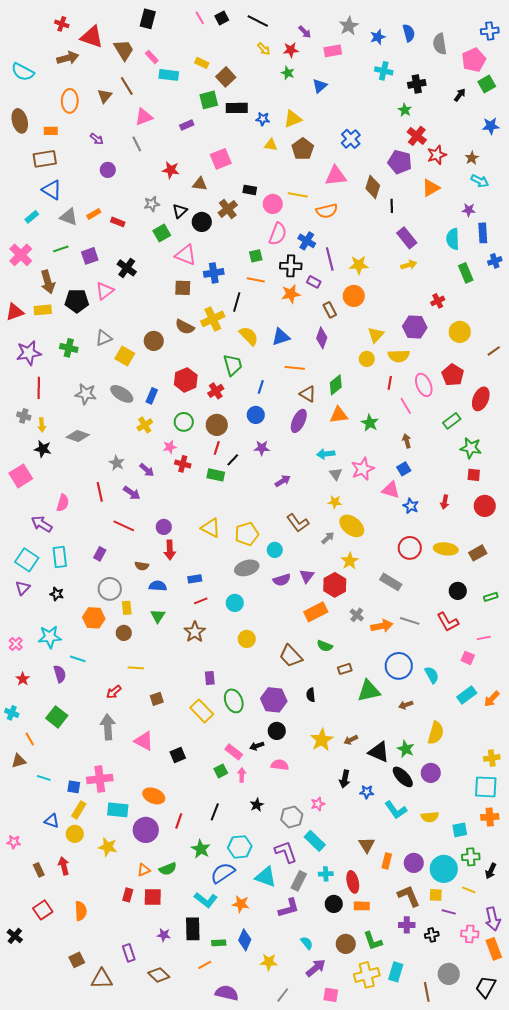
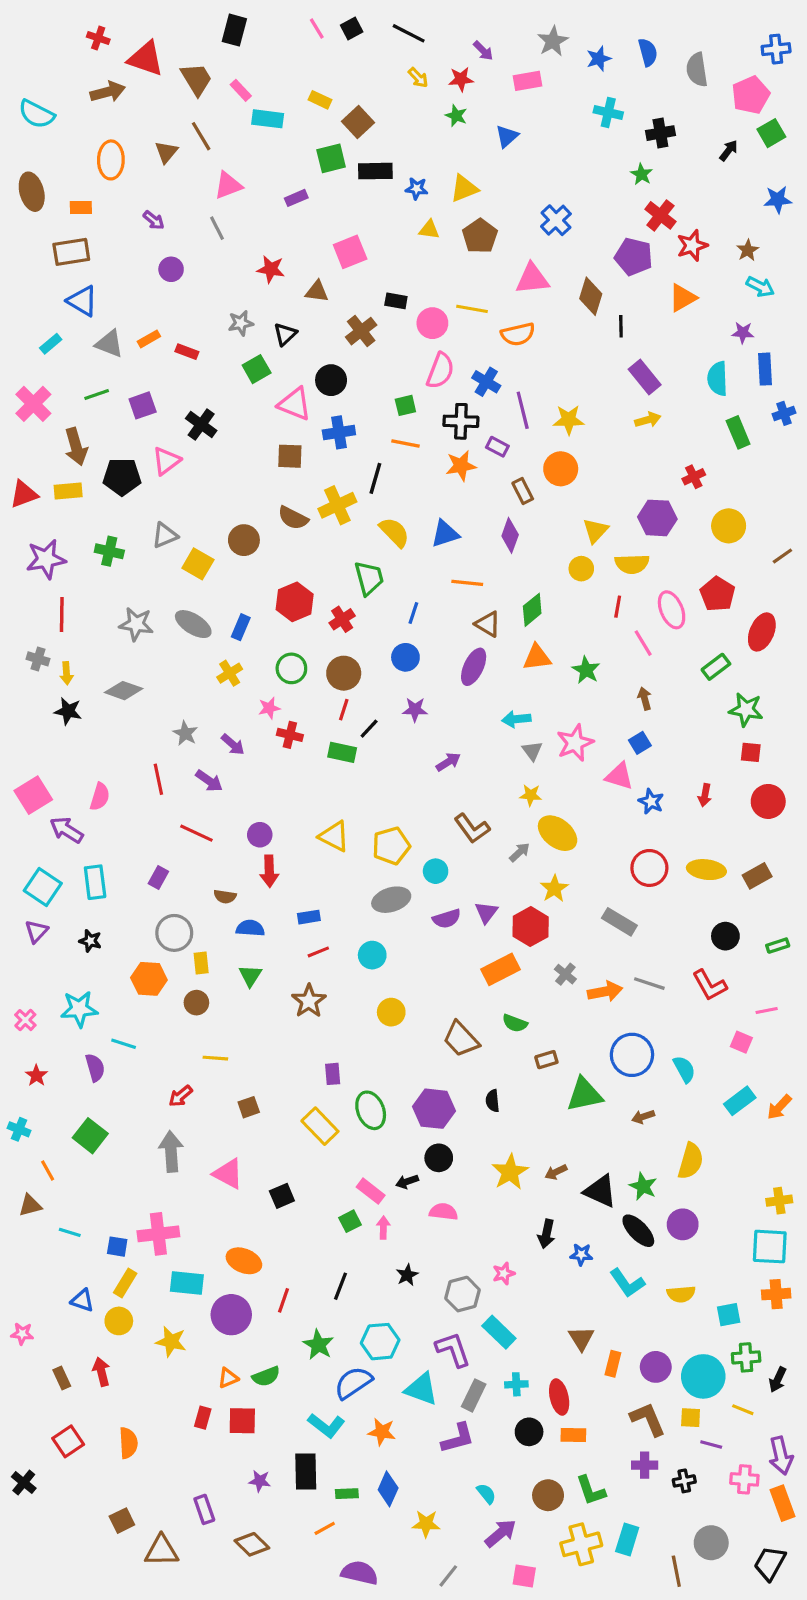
black circle: (202, 222) -> (331, 380), moved
pink square: (21, 476) -> (33, 795), moved

